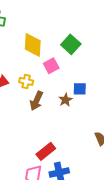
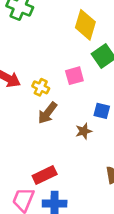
yellow diamond: (33, 45) -> (85, 25), moved
brown star: (65, 100) -> (84, 131), moved

